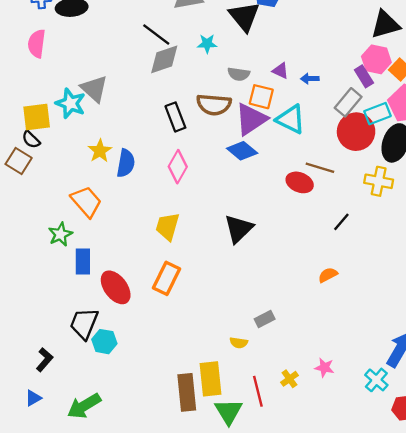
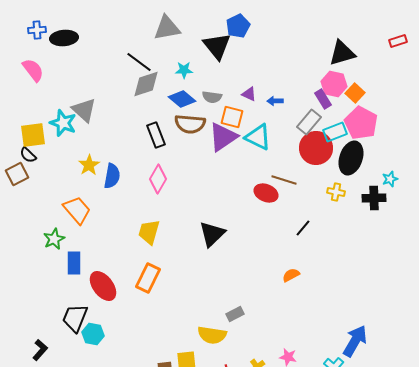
pink semicircle: (37, 44) -> (33, 70), turned 135
blue diamond: (242, 151) -> (182, 99), moved
brown square: (19, 161) -> (17, 174), turned 30
yellow cross: (379, 181) -> (336, 192), size x0.7
yellow semicircle: (239, 343) -> (212, 335), size x1.8

